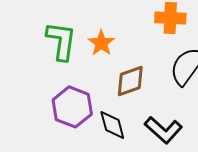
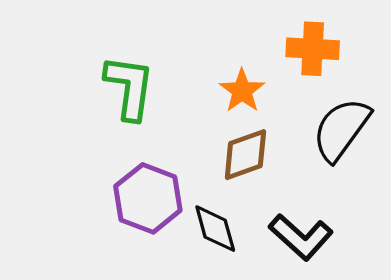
orange star: (101, 43) -> (242, 91), moved

